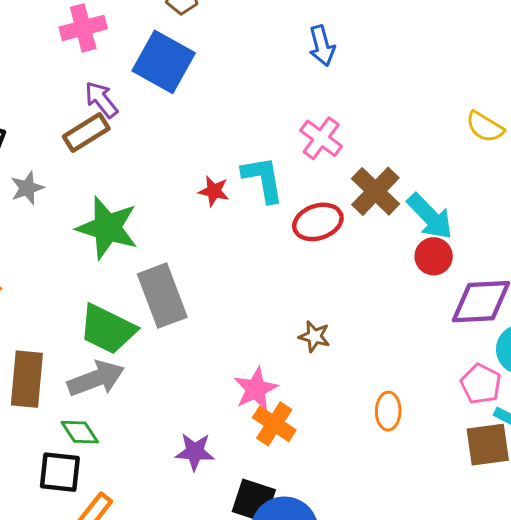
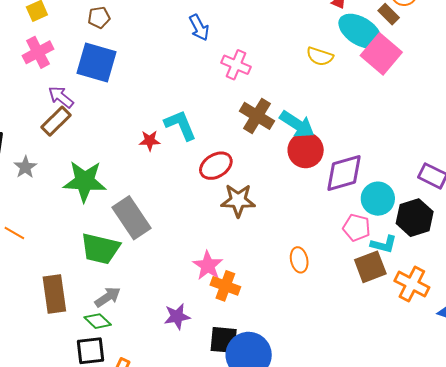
pink cross: (321, 138) -> (236, 65), moved
red ellipse: (318, 222) -> (216, 166), moved
red circle: (434, 256) -> (306, 150), size x1.4
brown star: (314, 336) -> (238, 200), moved, size x1.6
gray arrow: (96, 379) -> (108, 297), moved, size x0.7

